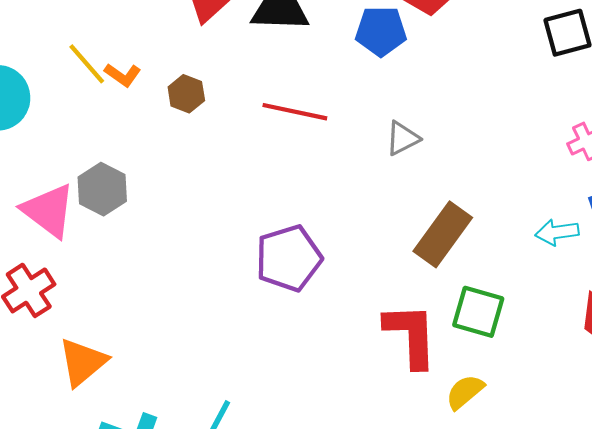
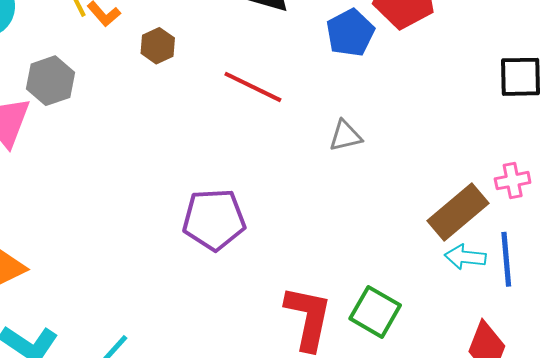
blue pentagon: (381, 31) -> (350, 33), turned 30
gray hexagon: (102, 189) -> (51, 81), moved
brown rectangle: (443, 234) -> (458, 212), moved

